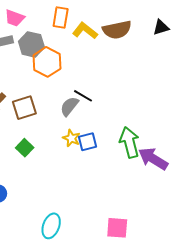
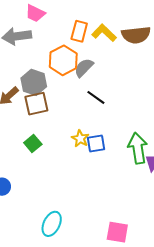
orange rectangle: (61, 18) -> (79, 31), moved
gray hexagon: (31, 44) -> (34, 82), moved
gray semicircle: (69, 106) -> (84, 68), moved

